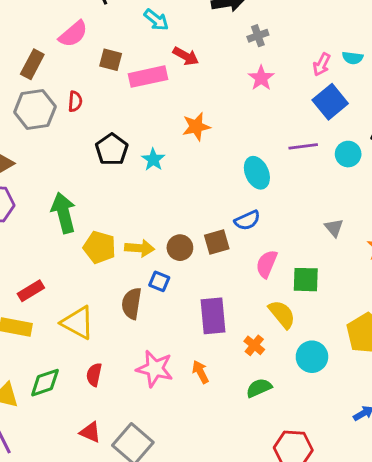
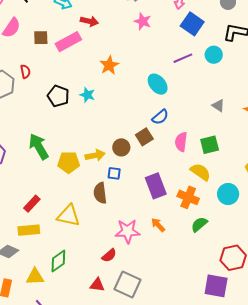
orange cross: (254, 345) -> (188, 197), size x1.5
red semicircle: (94, 375) -> (109, 255), moved, turned -126

